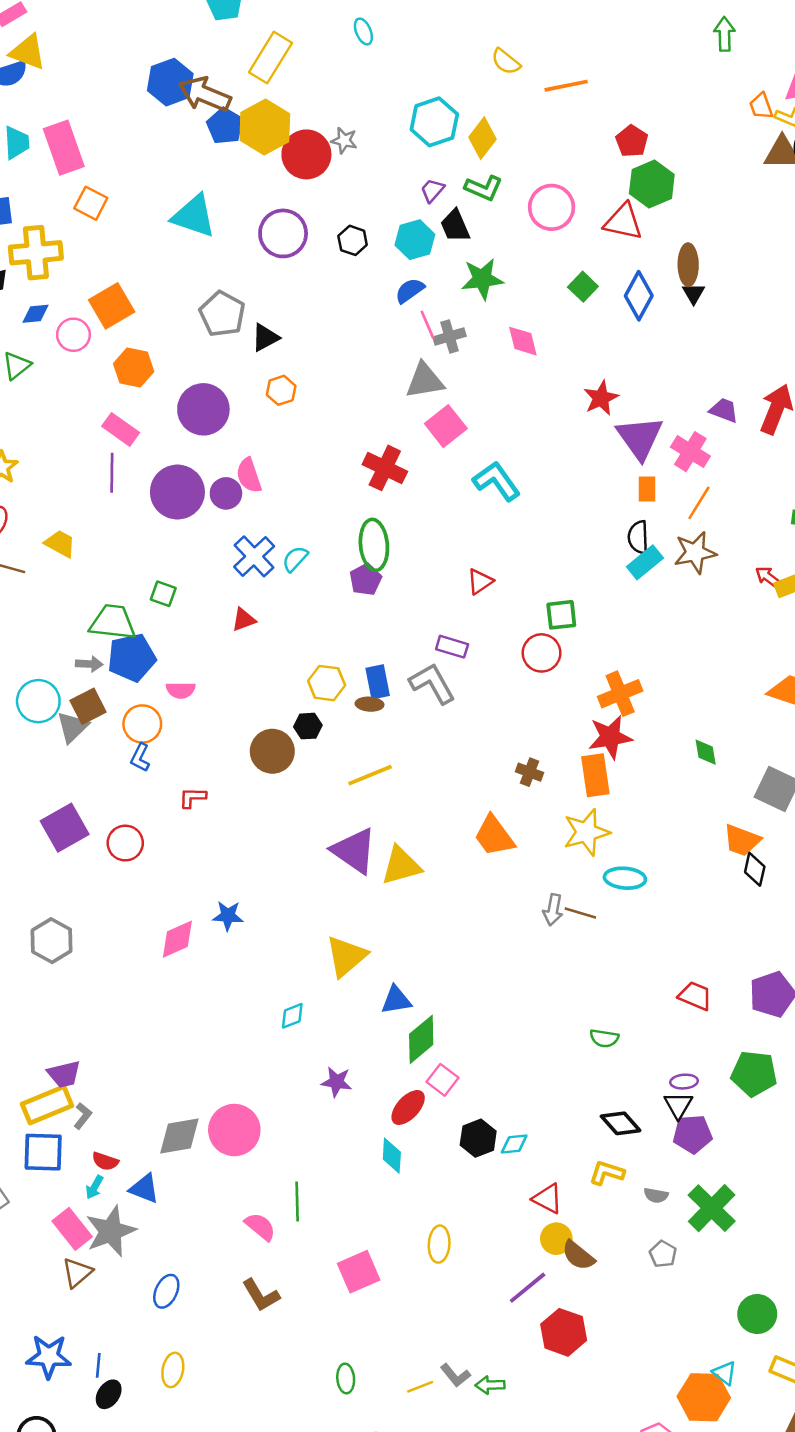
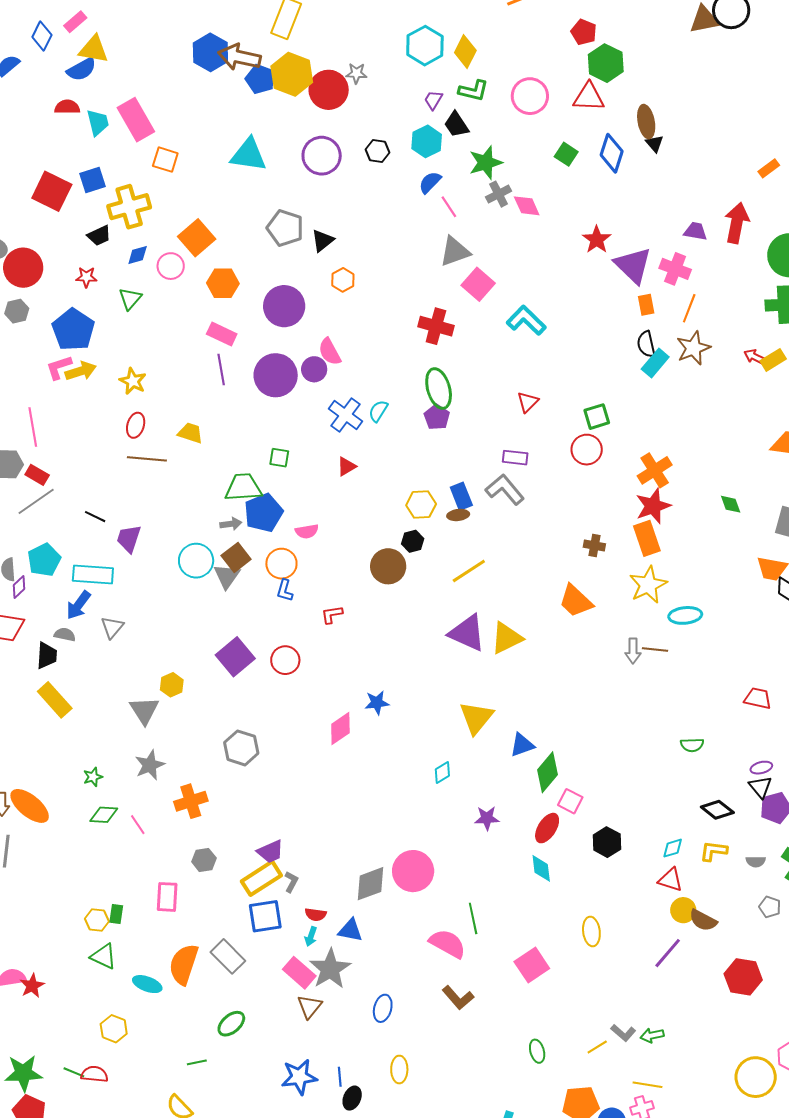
gray cross: (450, 337) -> (499, 194), moved
cyan diamond: (514, 1144) -> (673, 848), moved
pink semicircle: (260, 1227) -> (448, 944), size x1.4
red hexagon: (564, 1332) -> (743, 977), moved

